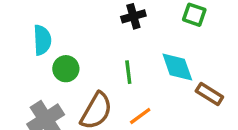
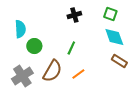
cyan diamond: (177, 67) -> (114, 37), moved
green line: (128, 72) -> (71, 48), turned 32

